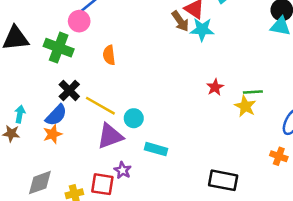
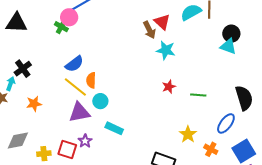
cyan star: (202, 30) -> (166, 50), moved
green cross: (59, 48) -> (61, 27), moved, size x0.6
orange semicircle: (109, 55) -> (91, 80), moved
black cross: (69, 90) -> (23, 69), moved
yellow star: (245, 106) -> (188, 134), moved
blue semicircle: (56, 115) -> (74, 64), moved

